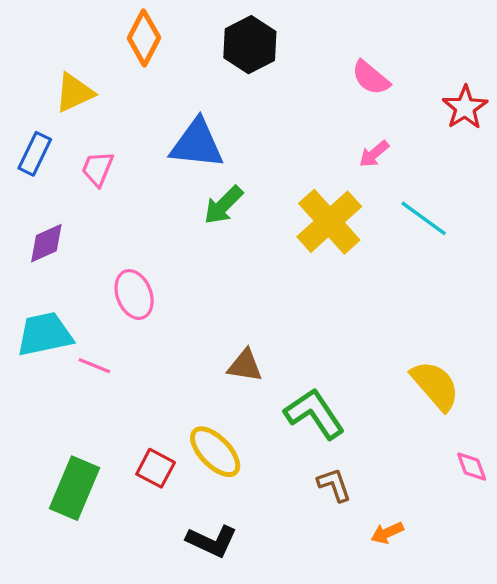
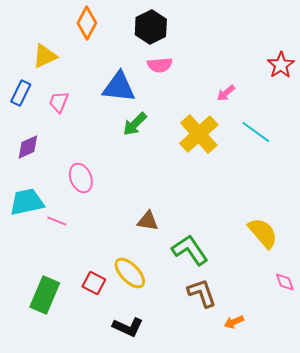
pink semicircle: (371, 78) -> (160, 65), moved, turned -45
brown L-shape: (334, 485) -> (202, 293), size x1.4

